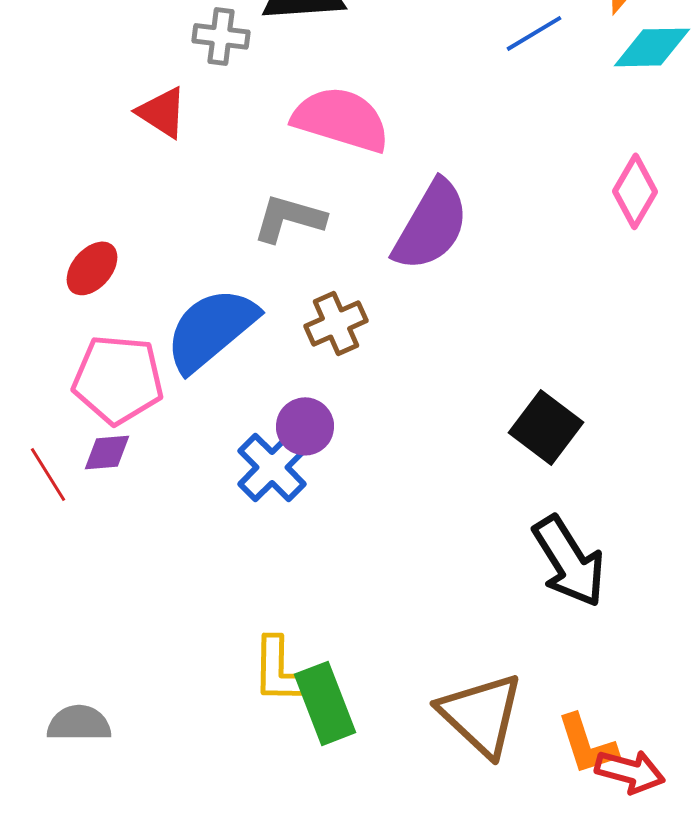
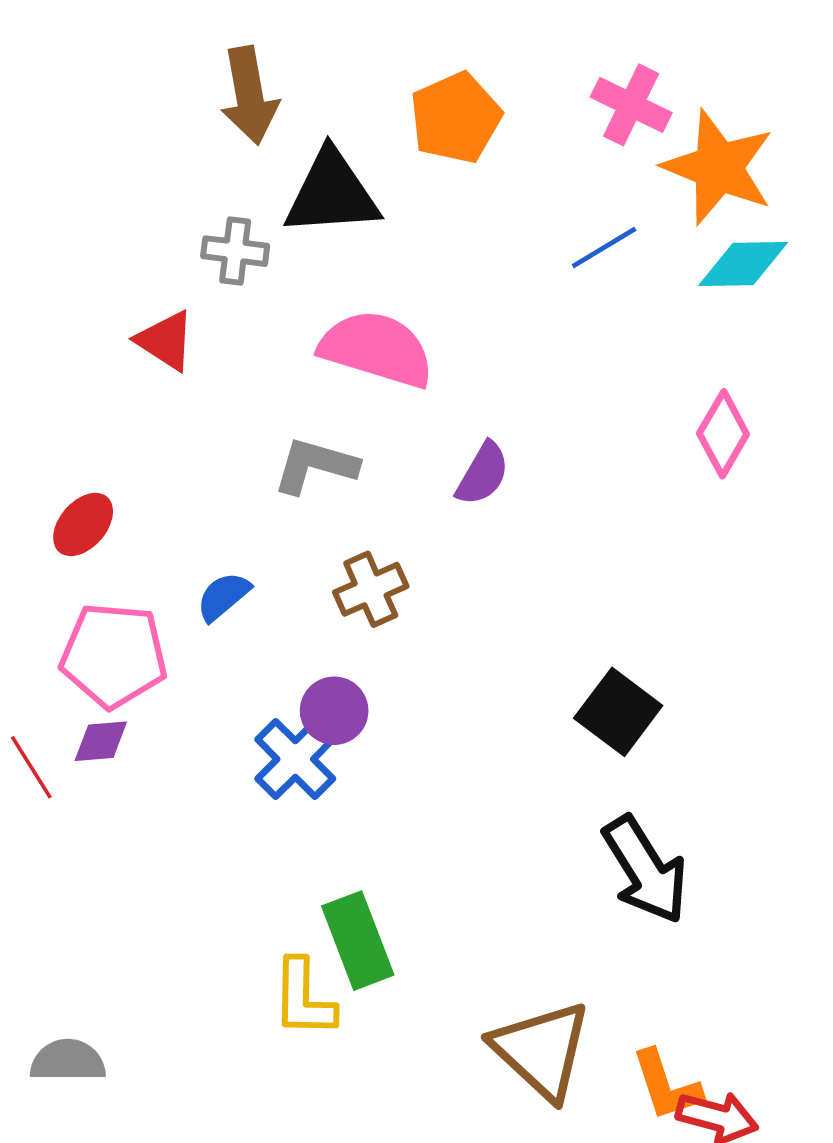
purple semicircle: (431, 225) -> (483, 474), size x0.6
blue semicircle: (211, 329) -> (223, 596), size x0.5
green rectangle: (325, 703) -> (358, 941), moved

